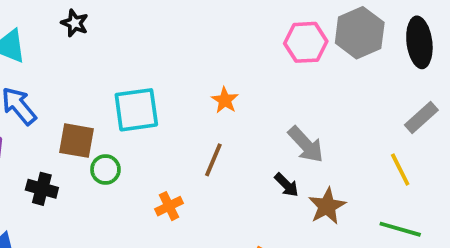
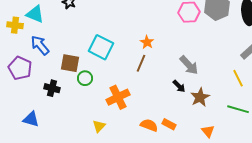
cyan square: (136, 110) -> (101, 47), turned 35
brown line: (213, 160) -> (141, 63), moved
orange cross: (169, 206) -> (118, 97), size x1.6

